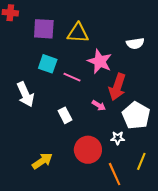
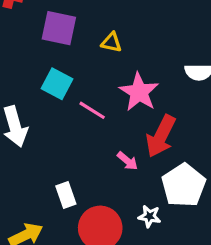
yellow triangle: (78, 33) -> (111, 42), size x0.6
white rectangle: (65, 115) -> (66, 195), moved

